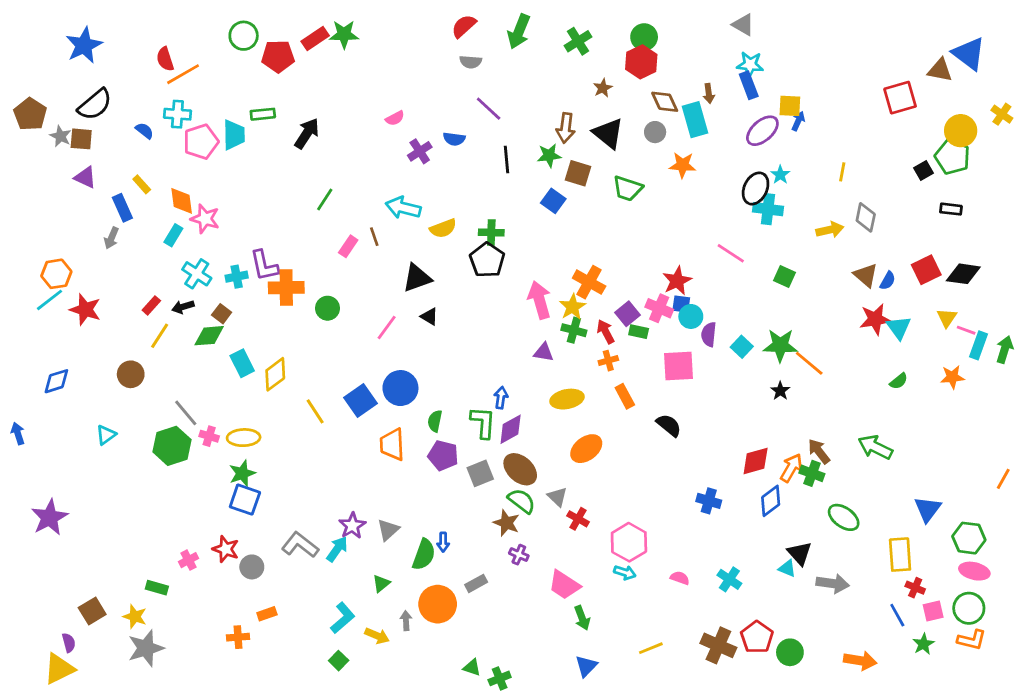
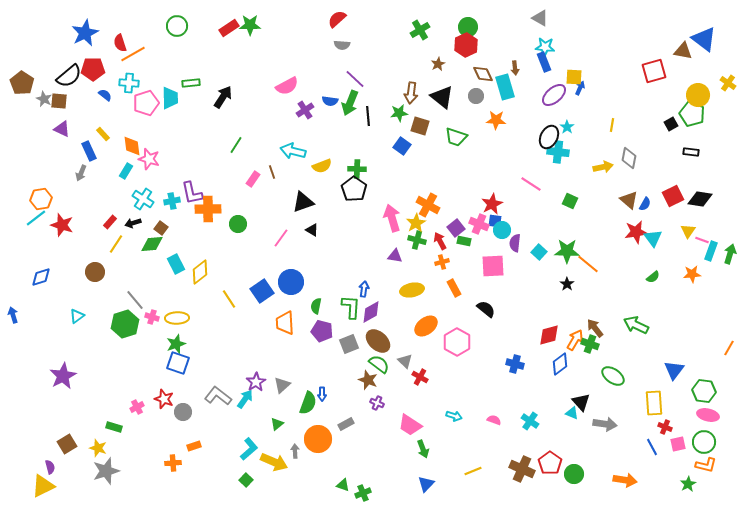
green arrow: (519, 32) -> (350, 103), moved
blue star: (84, 45) -> (85, 33), moved
red pentagon: (278, 56) -> (93, 69), moved
pink semicircle: (395, 118) -> (287, 86), size x1.6
purple star: (49, 517) -> (63, 376), moved
pink hexagon: (629, 542) -> (457, 342), moved
yellow arrow: (377, 636) -> (274, 462), size x1.5
green star: (923, 644) -> (688, 484), moved

